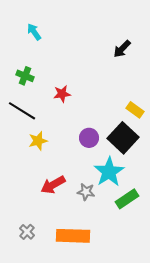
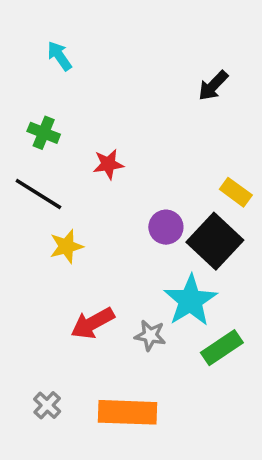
purple circle: (89, 138) -> (166, 227), moved

